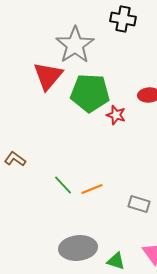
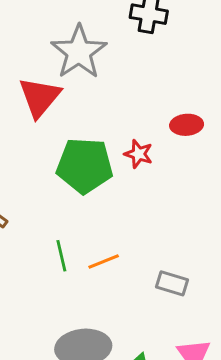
green pentagon: (90, 93) -> (85, 166), moved
green line: (63, 185) -> (61, 256), turned 30

